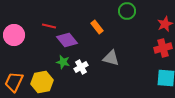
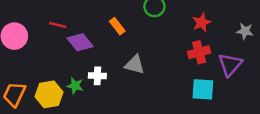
green star: (63, 62) -> (75, 86), moved
white cross: (81, 67) -> (97, 76), turned 32

